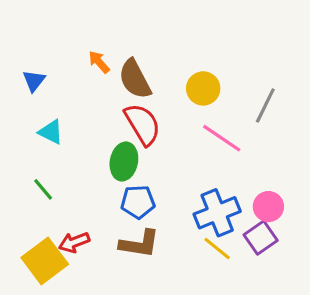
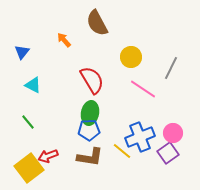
brown semicircle: (135, 79) -> (97, 23), moved
green ellipse: (124, 161) -> (90, 113), moved
yellow line: (217, 248) -> (122, 151), moved

